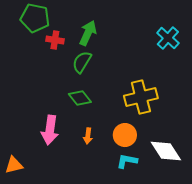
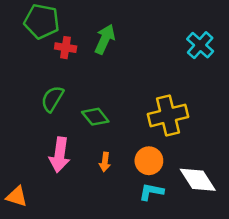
green semicircle: (82, 62) -> (52, 99), moved
orange triangle: (14, 165) -> (17, 196), turned 30

